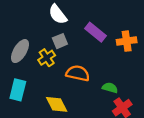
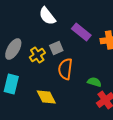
gray square: (60, 41) -> (56, 48), moved
orange semicircle: (78, 73) -> (65, 69), turned -95

